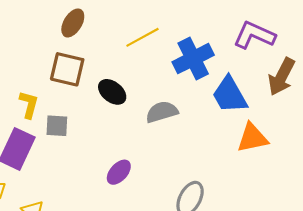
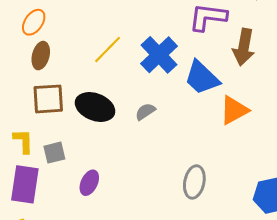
black ellipse: (112, 92) -> (95, 107), size x1.4
gray semicircle: (162, 112) -> (145, 112), size x0.7
purple ellipse: (119, 172) -> (89, 183), moved

